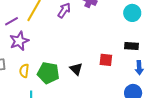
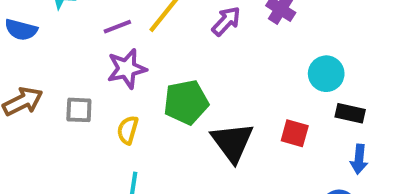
cyan circle: (132, 13) -> (326, 74), moved
black triangle: (76, 69) -> (232, 142), size x1.6
green pentagon: (48, 73) -> (186, 102), moved, turned -30

